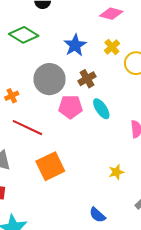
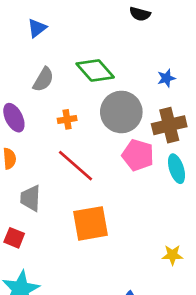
green diamond: (24, 35) -> (95, 70), moved
blue star: (75, 45) -> (166, 78), size x0.6
brown cross: (87, 79) -> (169, 125), size x1.4

